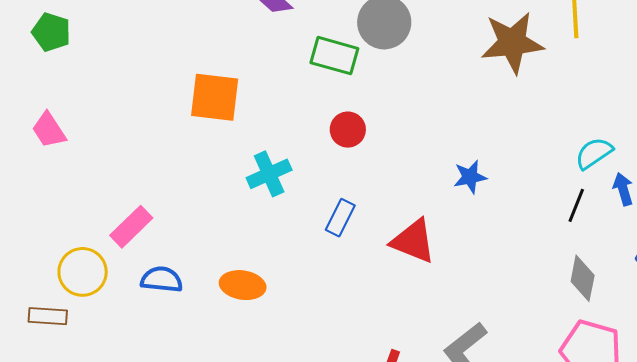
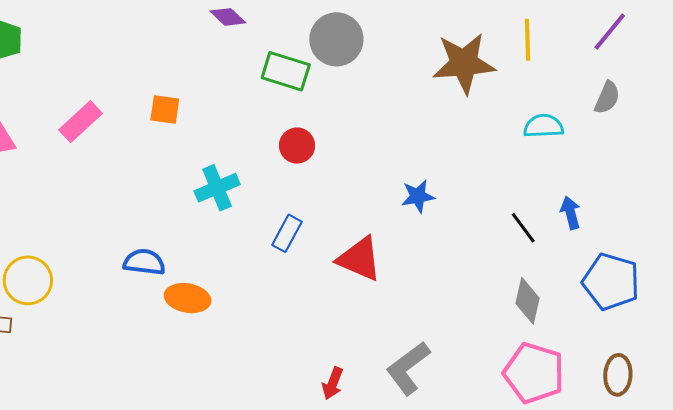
orange square: (215, 97) -> (165, 109), size x0.6
cyan semicircle: (594, 153) -> (544, 126), moved, turned 30
black line: (576, 205) -> (523, 228), turned -60
pink rectangle: (131, 227) -> (80, 122), moved
blue semicircle: (162, 280) -> (144, 262), moved

